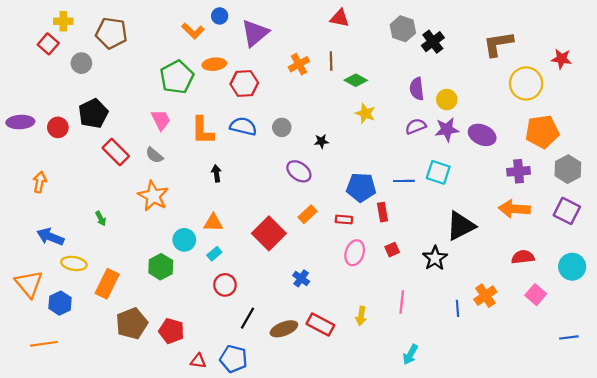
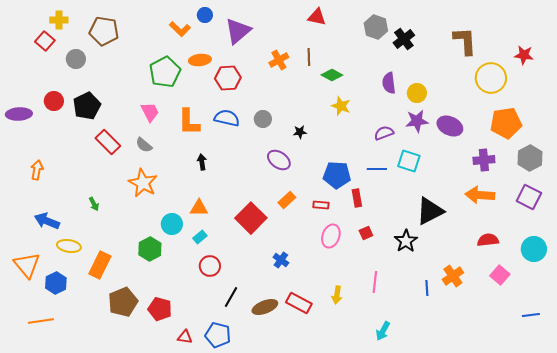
brown L-shape: (498, 44) -> (465, 41), turned 96
purple semicircle: (416, 126) -> (384, 133), moved
red circle: (58, 127) -> (54, 101), moved

